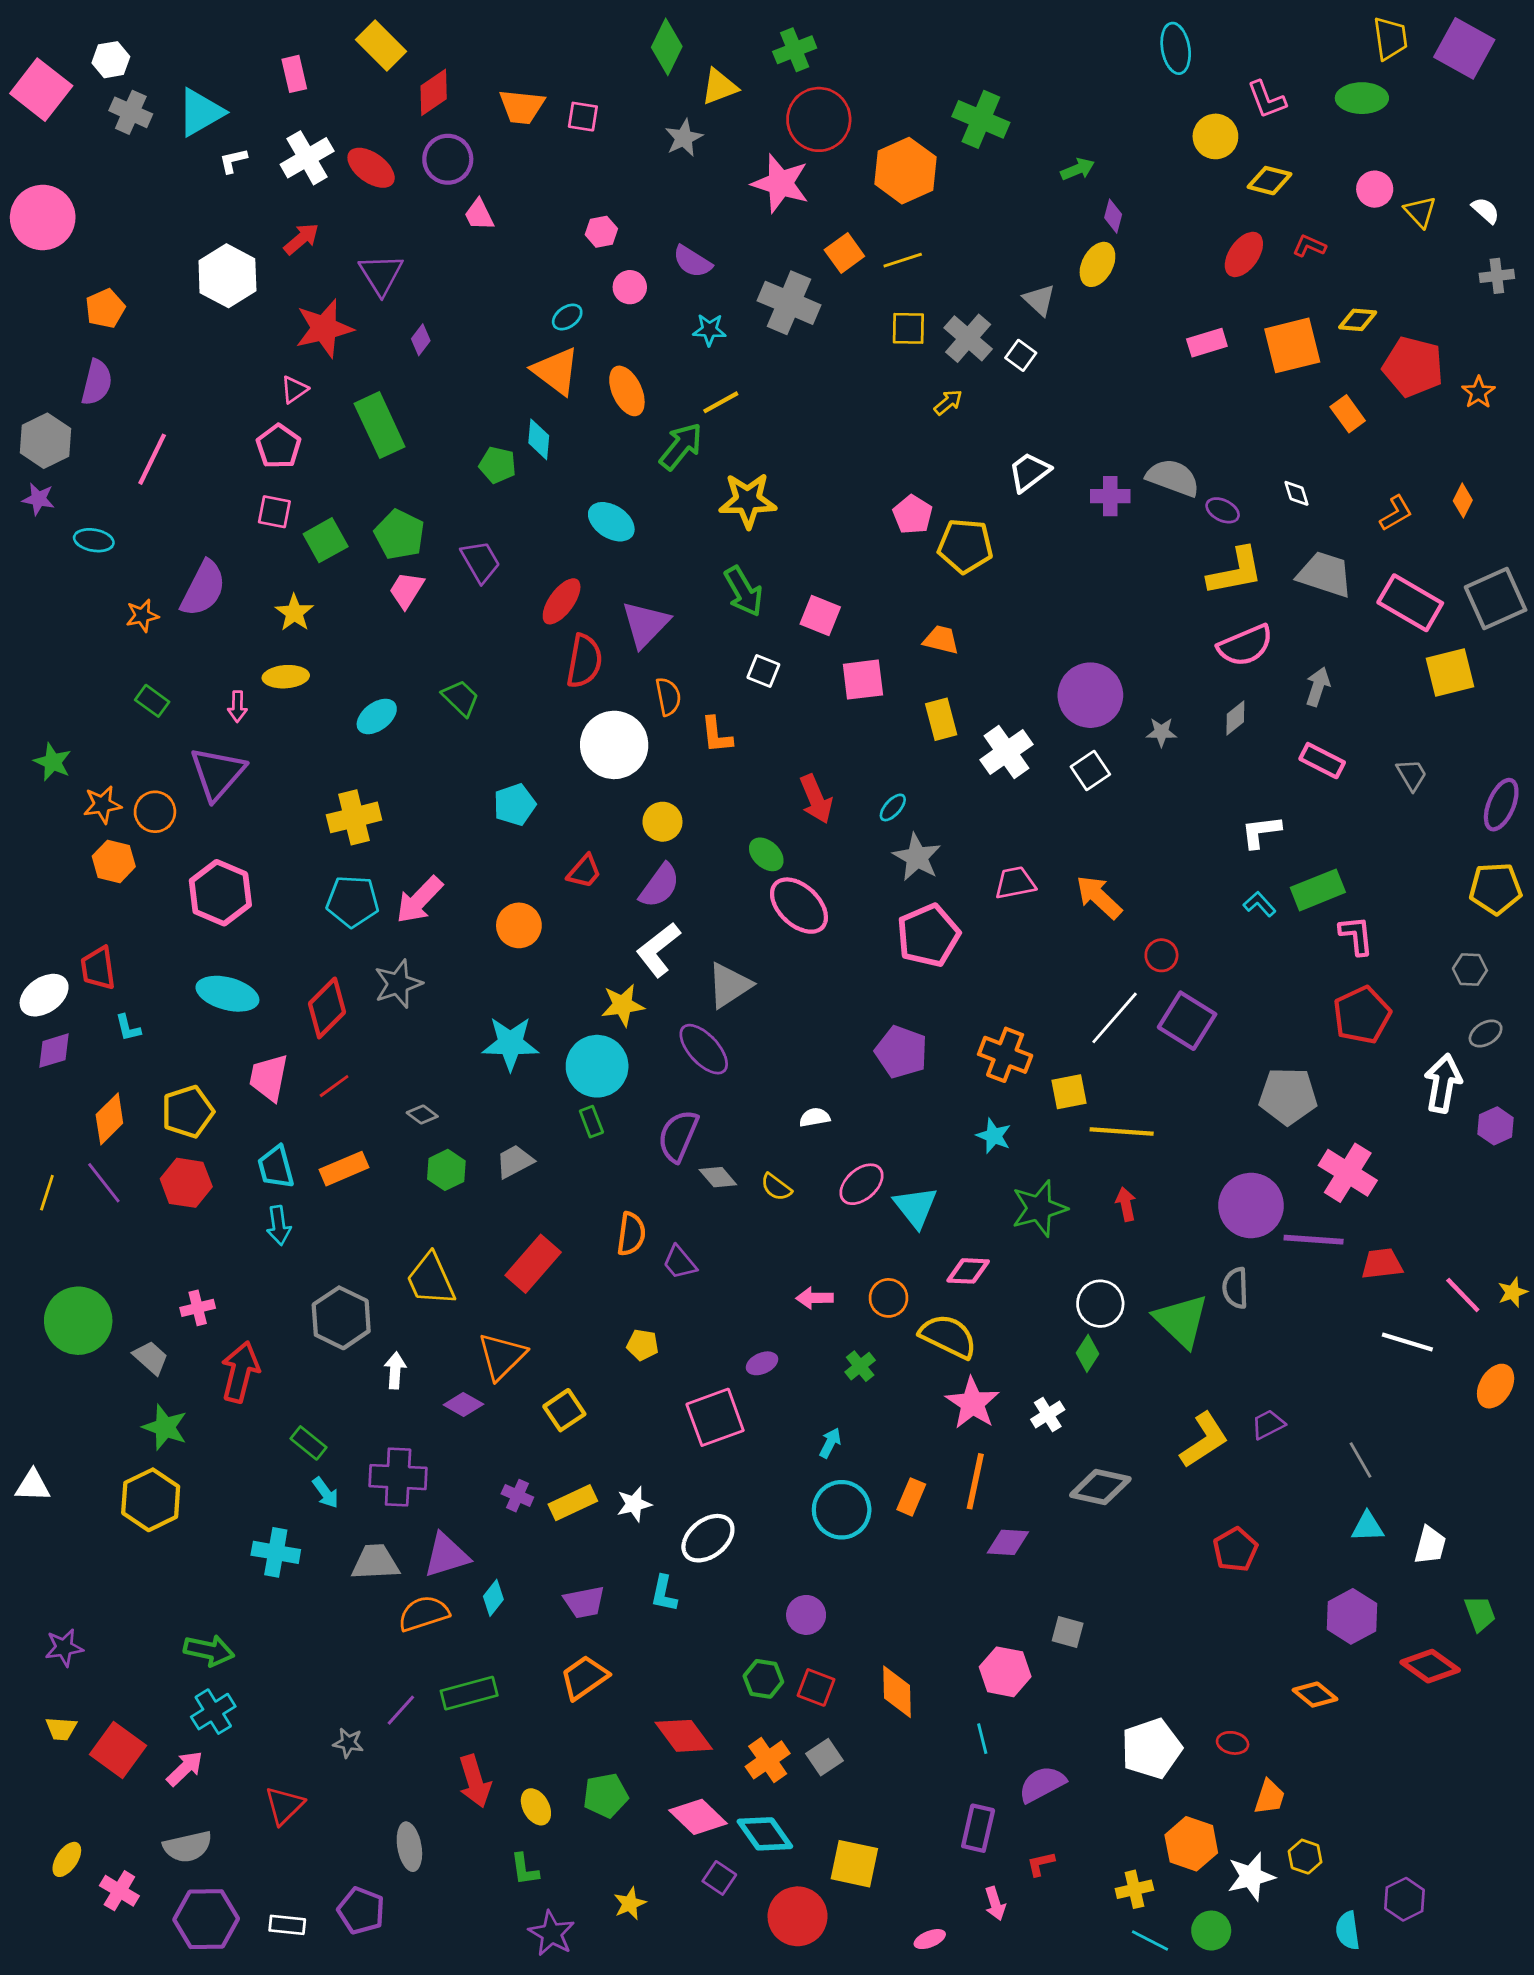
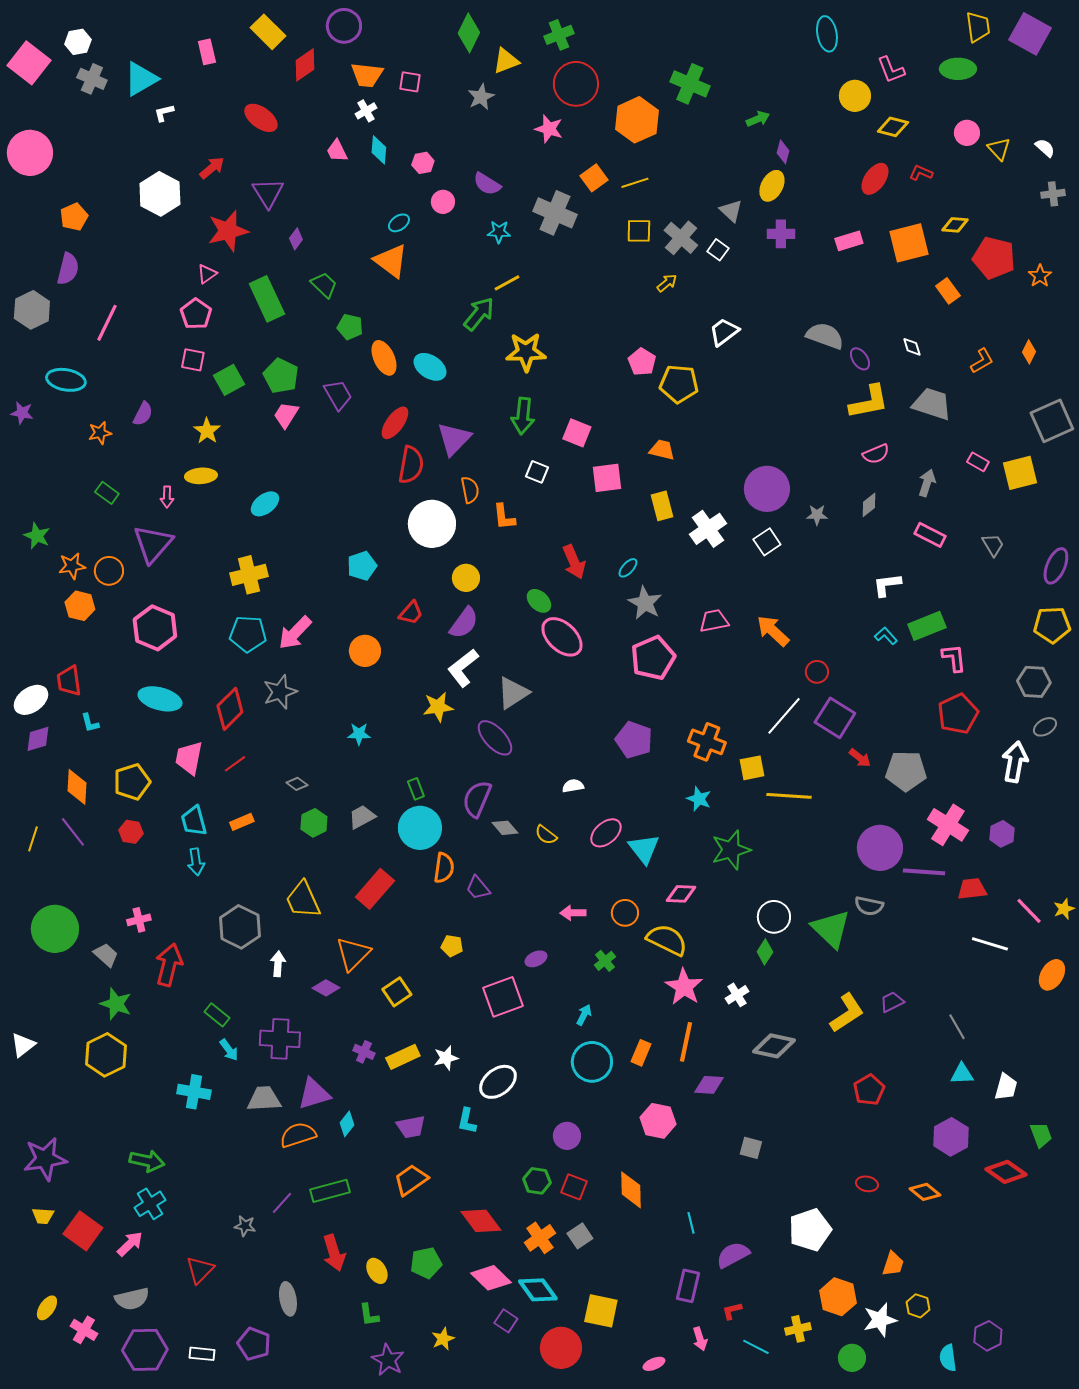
white cross: (307, 158) -> (366, 111), moved, size x0.6
purple circle: (448, 159) -> (344, 26), moved
pink star: (780, 183) -> (549, 129), size x0.7
orange ellipse: (627, 391) -> (384, 358), moved
cyan diamond: (539, 439) -> (379, 150), moved
purple cross: (1110, 496) -> (781, 234), moved
purple star: (38, 499) -> (22, 413), moved
purple ellipse: (1223, 510) -> (860, 359), turned 30
cyan ellipse: (94, 540) -> (66, 380), size x1.4
purple semicircle: (203, 589) -> (143, 414), size x0.6
green arrow: (744, 591) -> (523, 416), turned 36
pink rectangle: (1410, 603) -> (978, 462), moved, size x0.5
pink semicircle: (1245, 645) -> (876, 454), size x0.7
green trapezoid: (461, 698) -> (324, 285), moved
gray hexagon: (1470, 970) -> (1034, 682), size x1.4
cyan star: (510, 1043) -> (359, 734), size x0.6
cyan circle: (597, 1066) -> (420, 828), moved
orange diamond: (109, 1119) -> (77, 787), turned -42
purple hexagon: (1496, 1126) -> (1002, 834), moved
orange rectangle: (344, 1169) -> (242, 822), size x0.7
red hexagon: (186, 1183) -> (131, 832), size x0.7
red arrow: (1126, 1204) -> (860, 758), moved, turned 140
gray semicircle: (1235, 1288) -> (869, 906), turned -76
white triangle: (33, 1486) -> (23, 1045), turned -40
purple star: (64, 1648) -> (45, 1159), size x1.6
pink hexagon: (1005, 1672) -> (658, 1121), moved
red ellipse: (1233, 1743) -> (867, 1184), moved
cyan line: (1150, 1940) -> (756, 1347), moved

